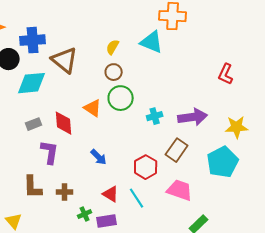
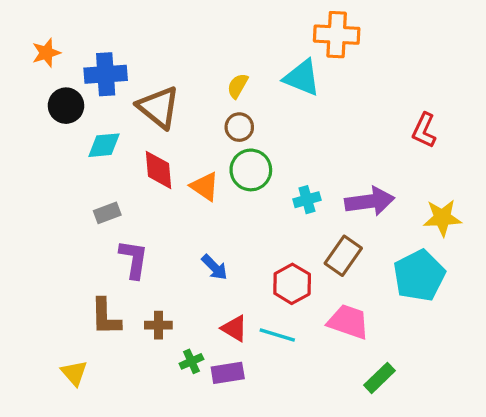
cyan diamond: (32, 83) -> (104, 145), size x0.7
red diamond: (64, 123) -> (158, 170), moved
cyan line: (137, 198) -> (277, 335), turned -40

